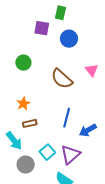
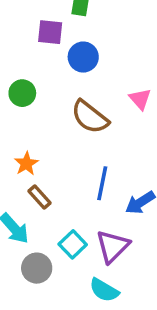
blue circle: (69, 39) -> (83, 57), moved
brown rectangle: (30, 123) -> (39, 197), turned 64

